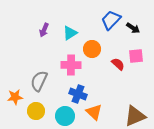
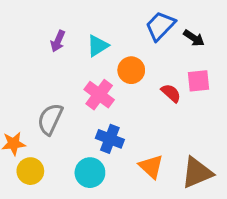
pink cross: (71, 65) -> (99, 95), turned 36
yellow circle: (36, 111) -> (30, 171), moved
orange triangle: (94, 112) -> (151, 166), moved

